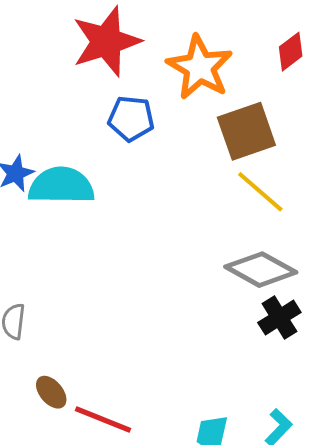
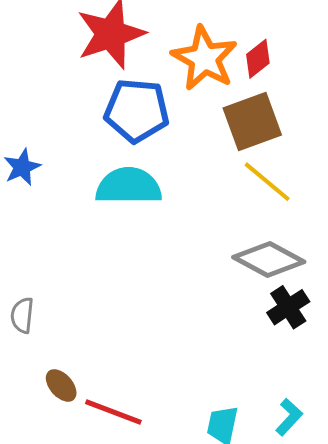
red diamond: (291, 52) -> (258, 59), moved
blue pentagon: (131, 119) -> (137, 111), size x1.4
cyan semicircle: (61, 186) -> (129, 186), moved

